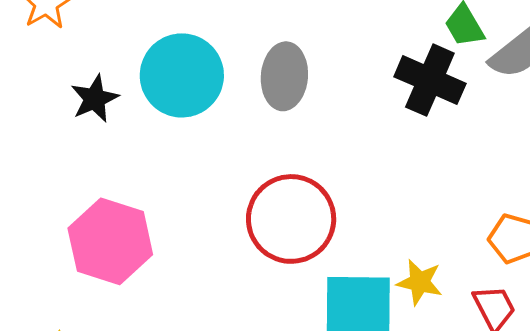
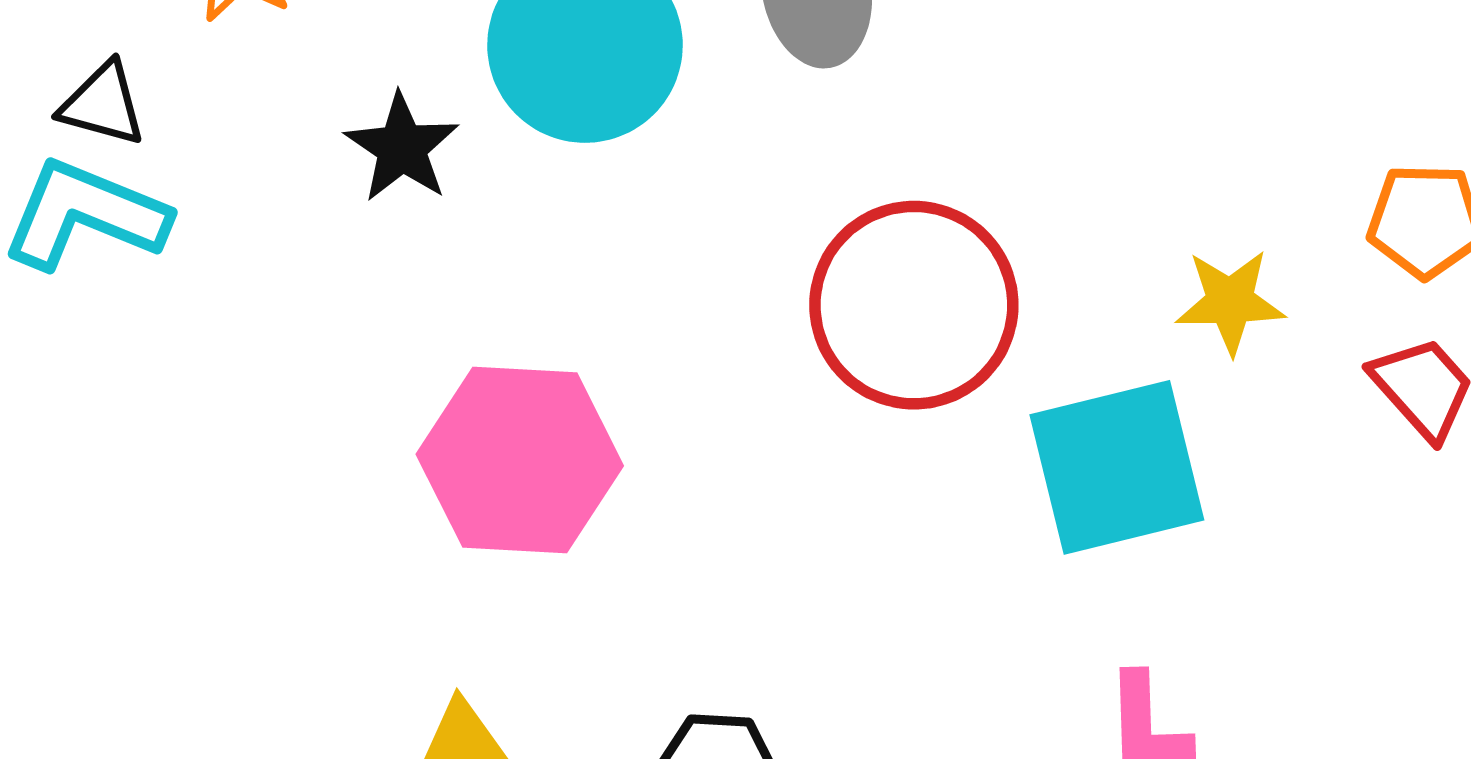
yellow star: (420, 282) -> (1230, 302), moved

